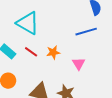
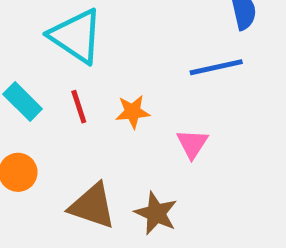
red line: (31, 52) -> (79, 107), turned 32

